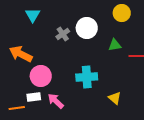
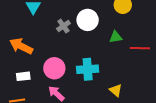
pink circle: (41, 76) -> (54, 68), moved
white rectangle: (34, 97) -> (23, 76), moved

